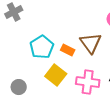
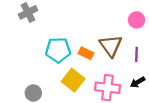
cyan pentagon: (42, 47) -> (58, 50), turned 30

